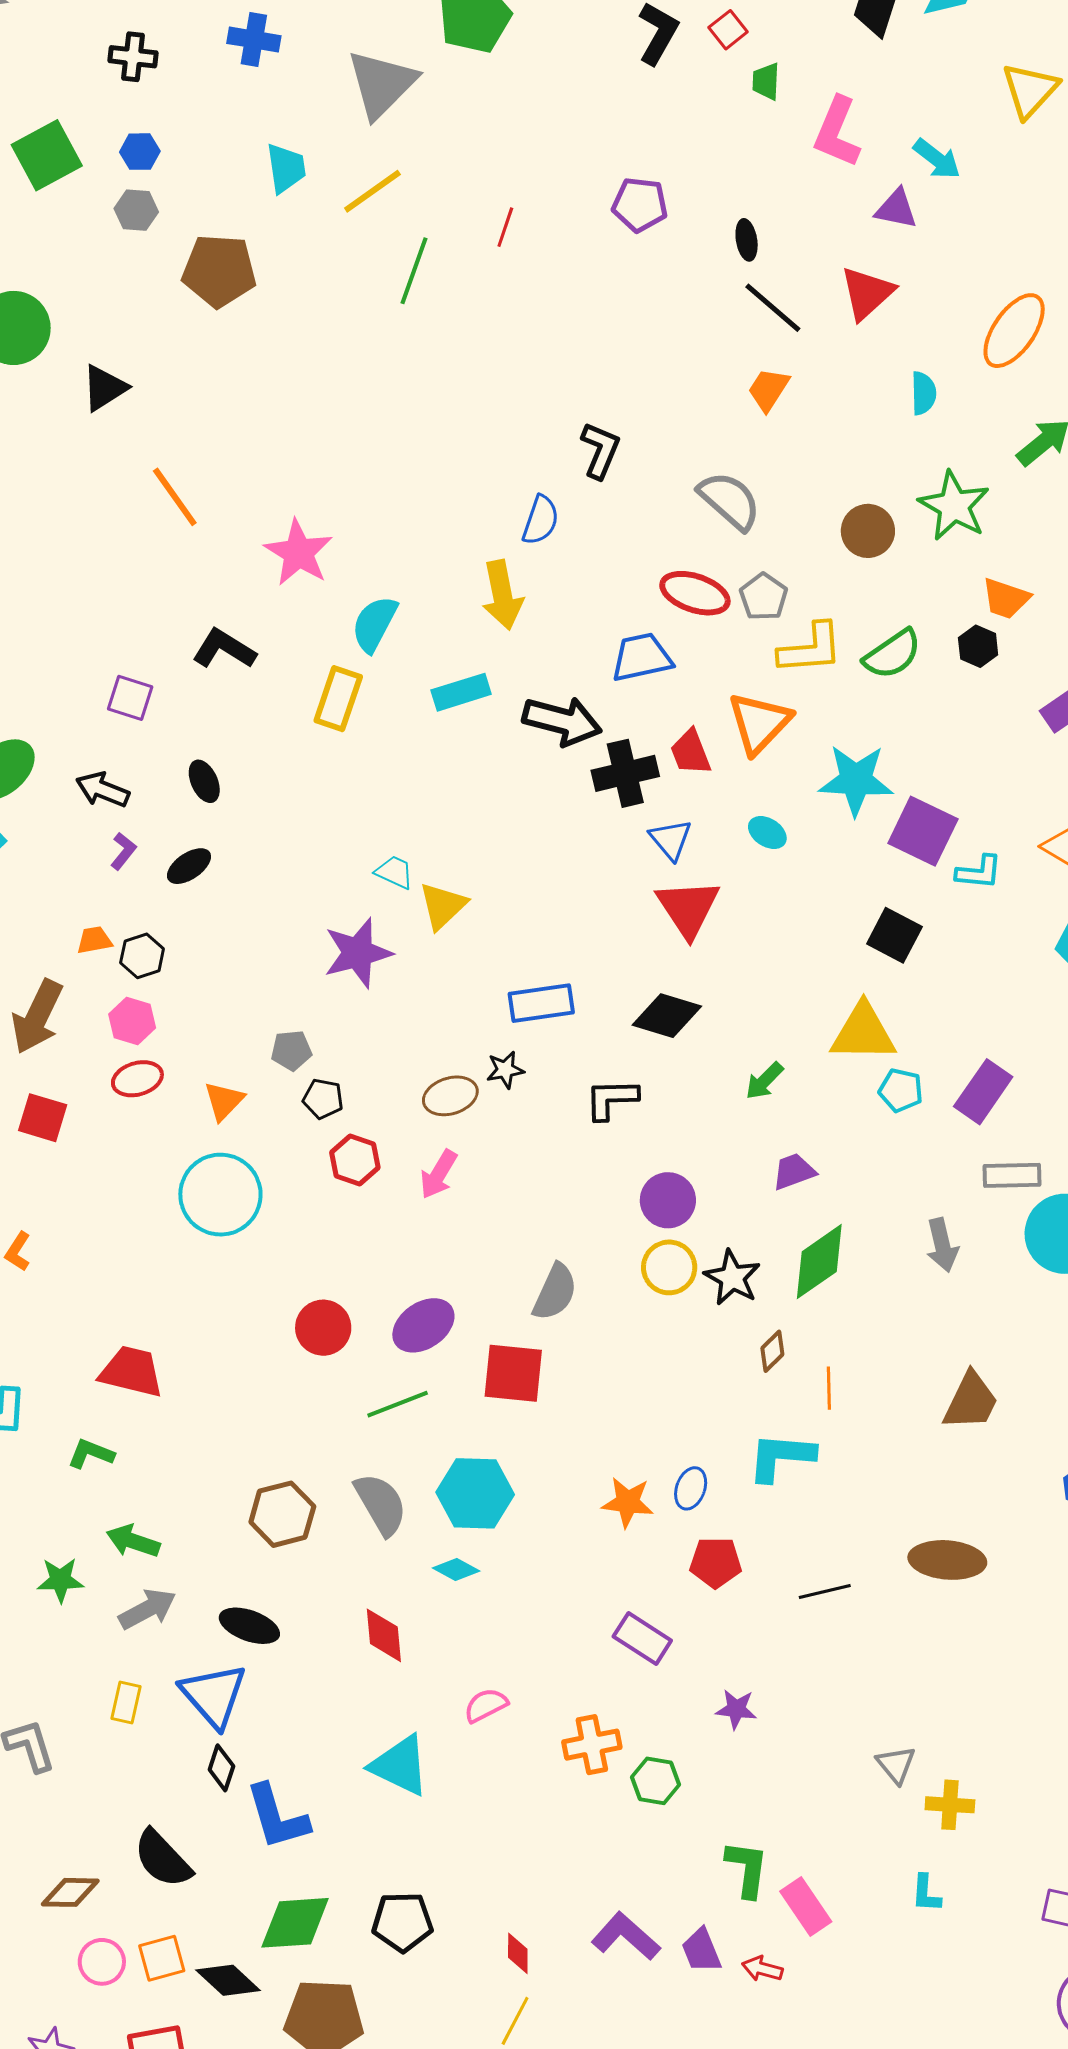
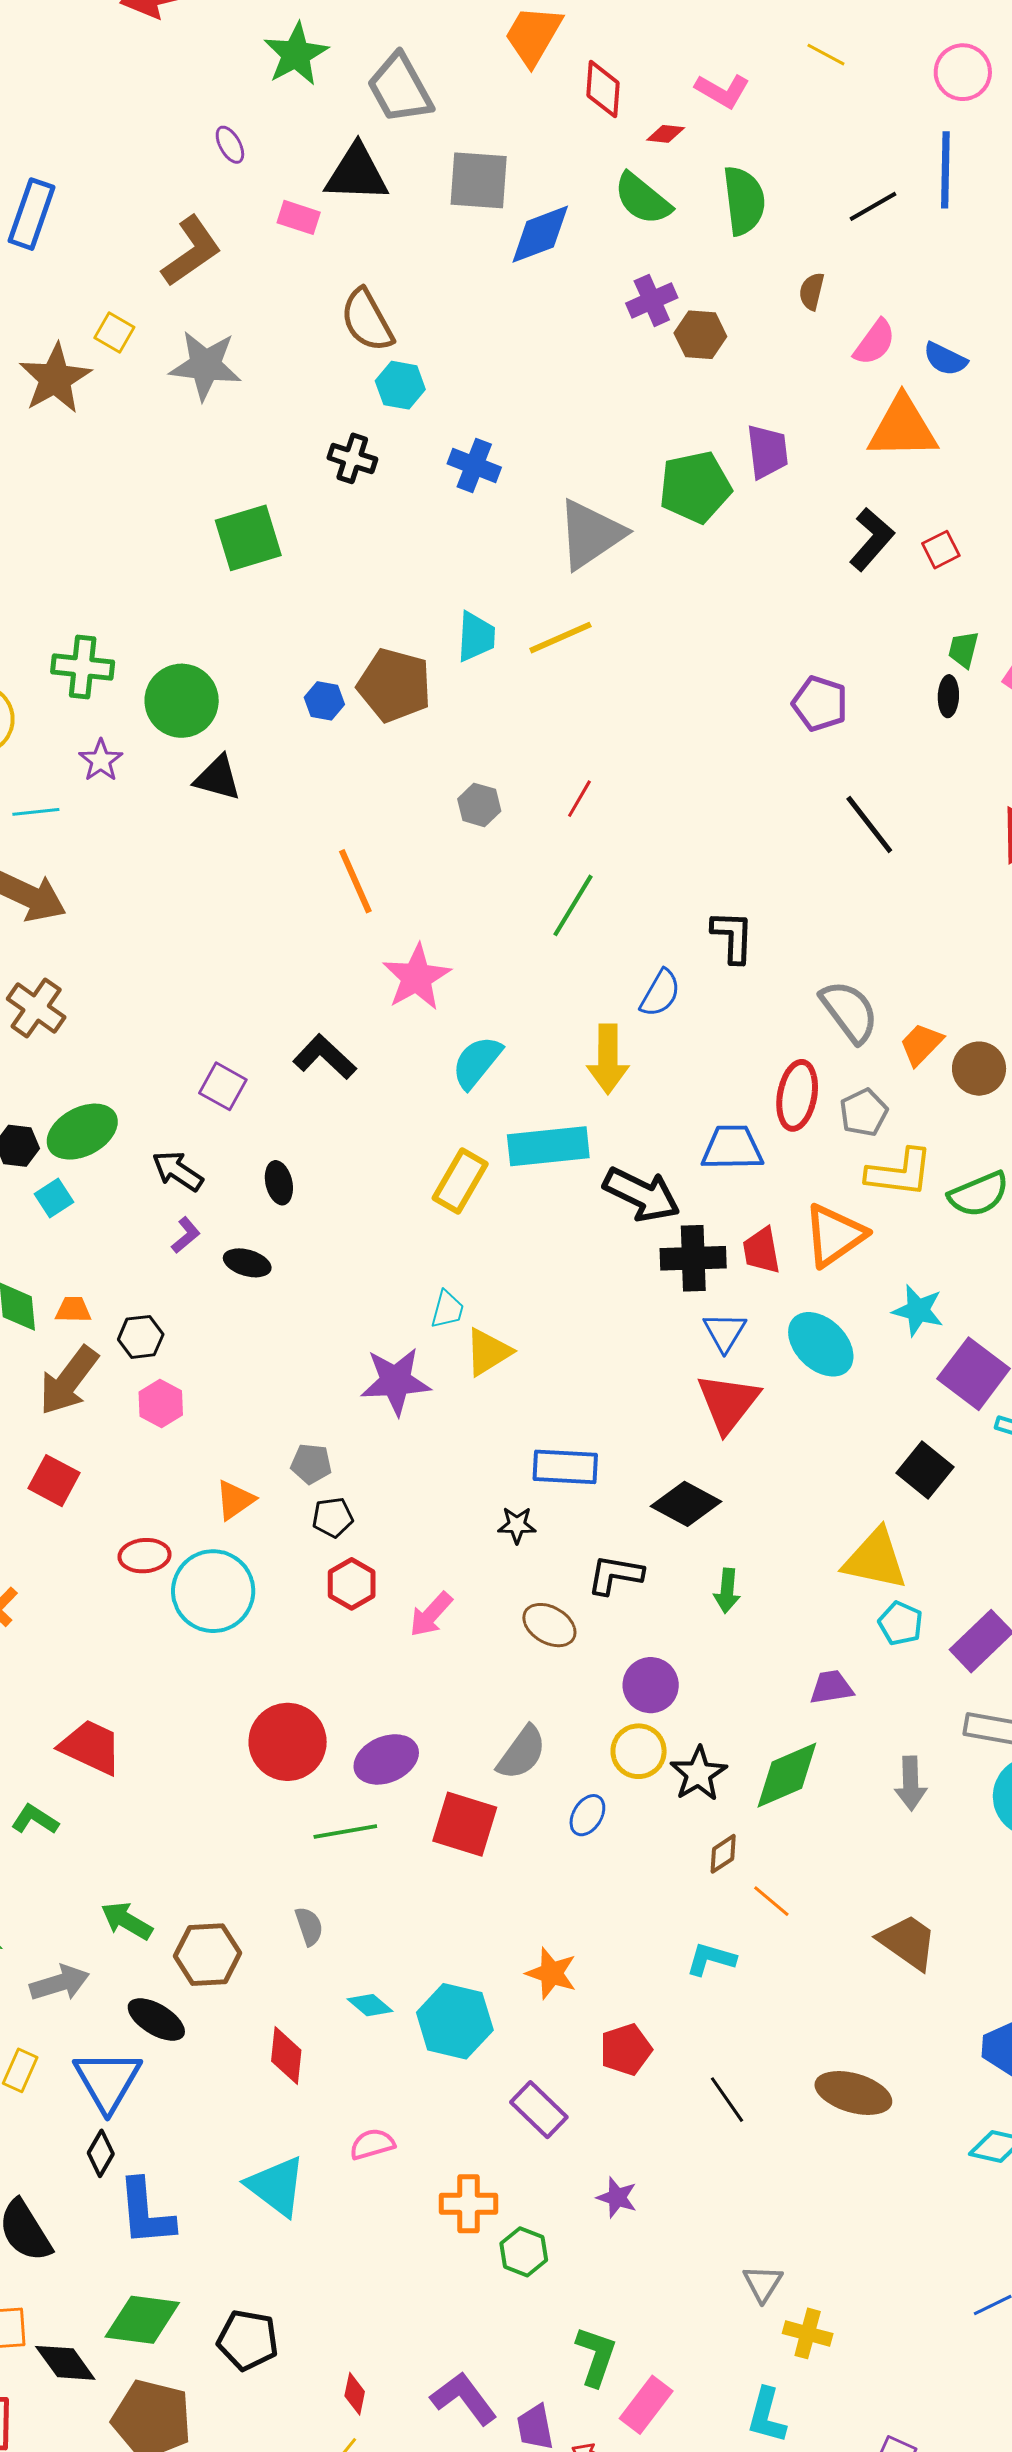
green trapezoid: (766, 81) -> (963, 650), moved
blue hexagon: (140, 152) -> (324, 701), moved
cyan trapezoid: (286, 168) -> (476, 637), moved
gray hexagon: (136, 210) -> (479, 805), moved
red line: (505, 227) -> (579, 799), moved
black ellipse: (747, 240) -> (948, 696), moved
green line: (414, 271) -> (573, 905), moved
black line: (773, 308) -> (869, 825), moved
black triangle: (104, 388) -> (218, 778), moved, turned 36
orange trapezoid: (768, 390) -> (921, 1044), moved
black L-shape: (600, 450) -> (733, 937), turned -32
orange line: (175, 497) -> (355, 881), moved
red ellipse: (695, 593) -> (797, 1095), turned 70
cyan rectangle: (461, 692) -> (548, 1146), size x1.4
yellow rectangle: (338, 699) -> (460, 1181), moved
cyan star: (856, 780) -> (918, 1310), size x0.7
cyan ellipse: (767, 833) -> (821, 1344), size x1.8
black ellipse: (189, 866) -> (247, 1263), turned 39
cyan trapezoid: (394, 872) -> (447, 1309), turned 69
orange trapezoid: (94, 940) -> (73, 1310), moved
black hexagon: (142, 956) -> (141, 1337), moved
red ellipse: (137, 1079) -> (145, 1556), moved
green arrow: (764, 1081) -> (727, 1591), moved, turned -51
brown ellipse: (450, 1096) -> (549, 1625), moved, turned 36
black pentagon: (323, 1099) -> (333, 1517), turned -30
purple trapezoid: (794, 1172) -> (831, 1687), moved
red circle: (323, 1328) -> (288, 1742), size x1.4
orange line: (829, 1388) -> (771, 1901), turned -60
brown trapezoid: (971, 1401) -> (908, 1942), turned -92
cyan L-shape: (781, 1457) -> (711, 1959), size x0.7
blue ellipse: (691, 1488) -> (587, 1815), moved
cyan hexagon: (475, 1493) -> (455, 2021), moved
gray semicircle: (381, 1504) -> (309, 1926), size x0.6
brown hexagon: (282, 1514) -> (207, 1955), moved
green arrow: (133, 1541) -> (127, 1921), moved
red pentagon: (716, 1562) -> (626, 2050), turned -30
black line: (825, 1591) -> (727, 2100), turned 57
cyan L-shape: (926, 1893) -> (767, 2416), size x1.4
pink rectangle: (806, 1907) -> (646, 2405), turned 60

